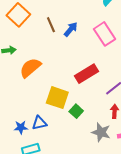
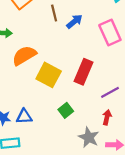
red rectangle: (86, 74) -> (84, 72), turned -45
yellow square: (57, 98) -> (49, 75), moved

